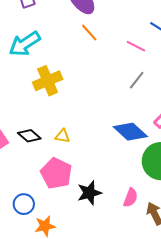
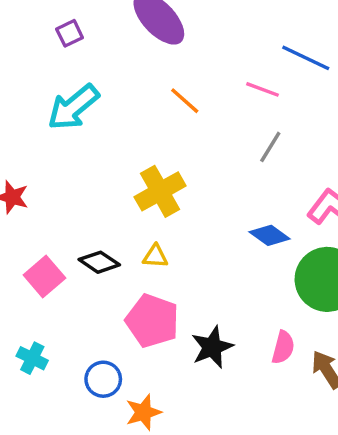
orange line: (89, 33) -> (185, 101), moved
yellow cross: (48, 81) -> (160, 191), moved
blue diamond: (130, 132) -> (270, 235), size x0.7

